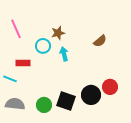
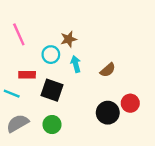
brown semicircle: (100, 41) -> (108, 70), moved
black square: (66, 101) -> (52, 90), moved
gray semicircle: (15, 104) -> (18, 123), turned -36

